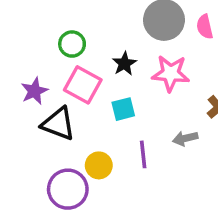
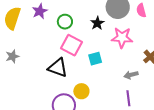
black star: (124, 64) -> (97, 23), moved
purple star: (34, 91) -> (40, 11), moved
purple line: (143, 154) -> (128, 98), moved

